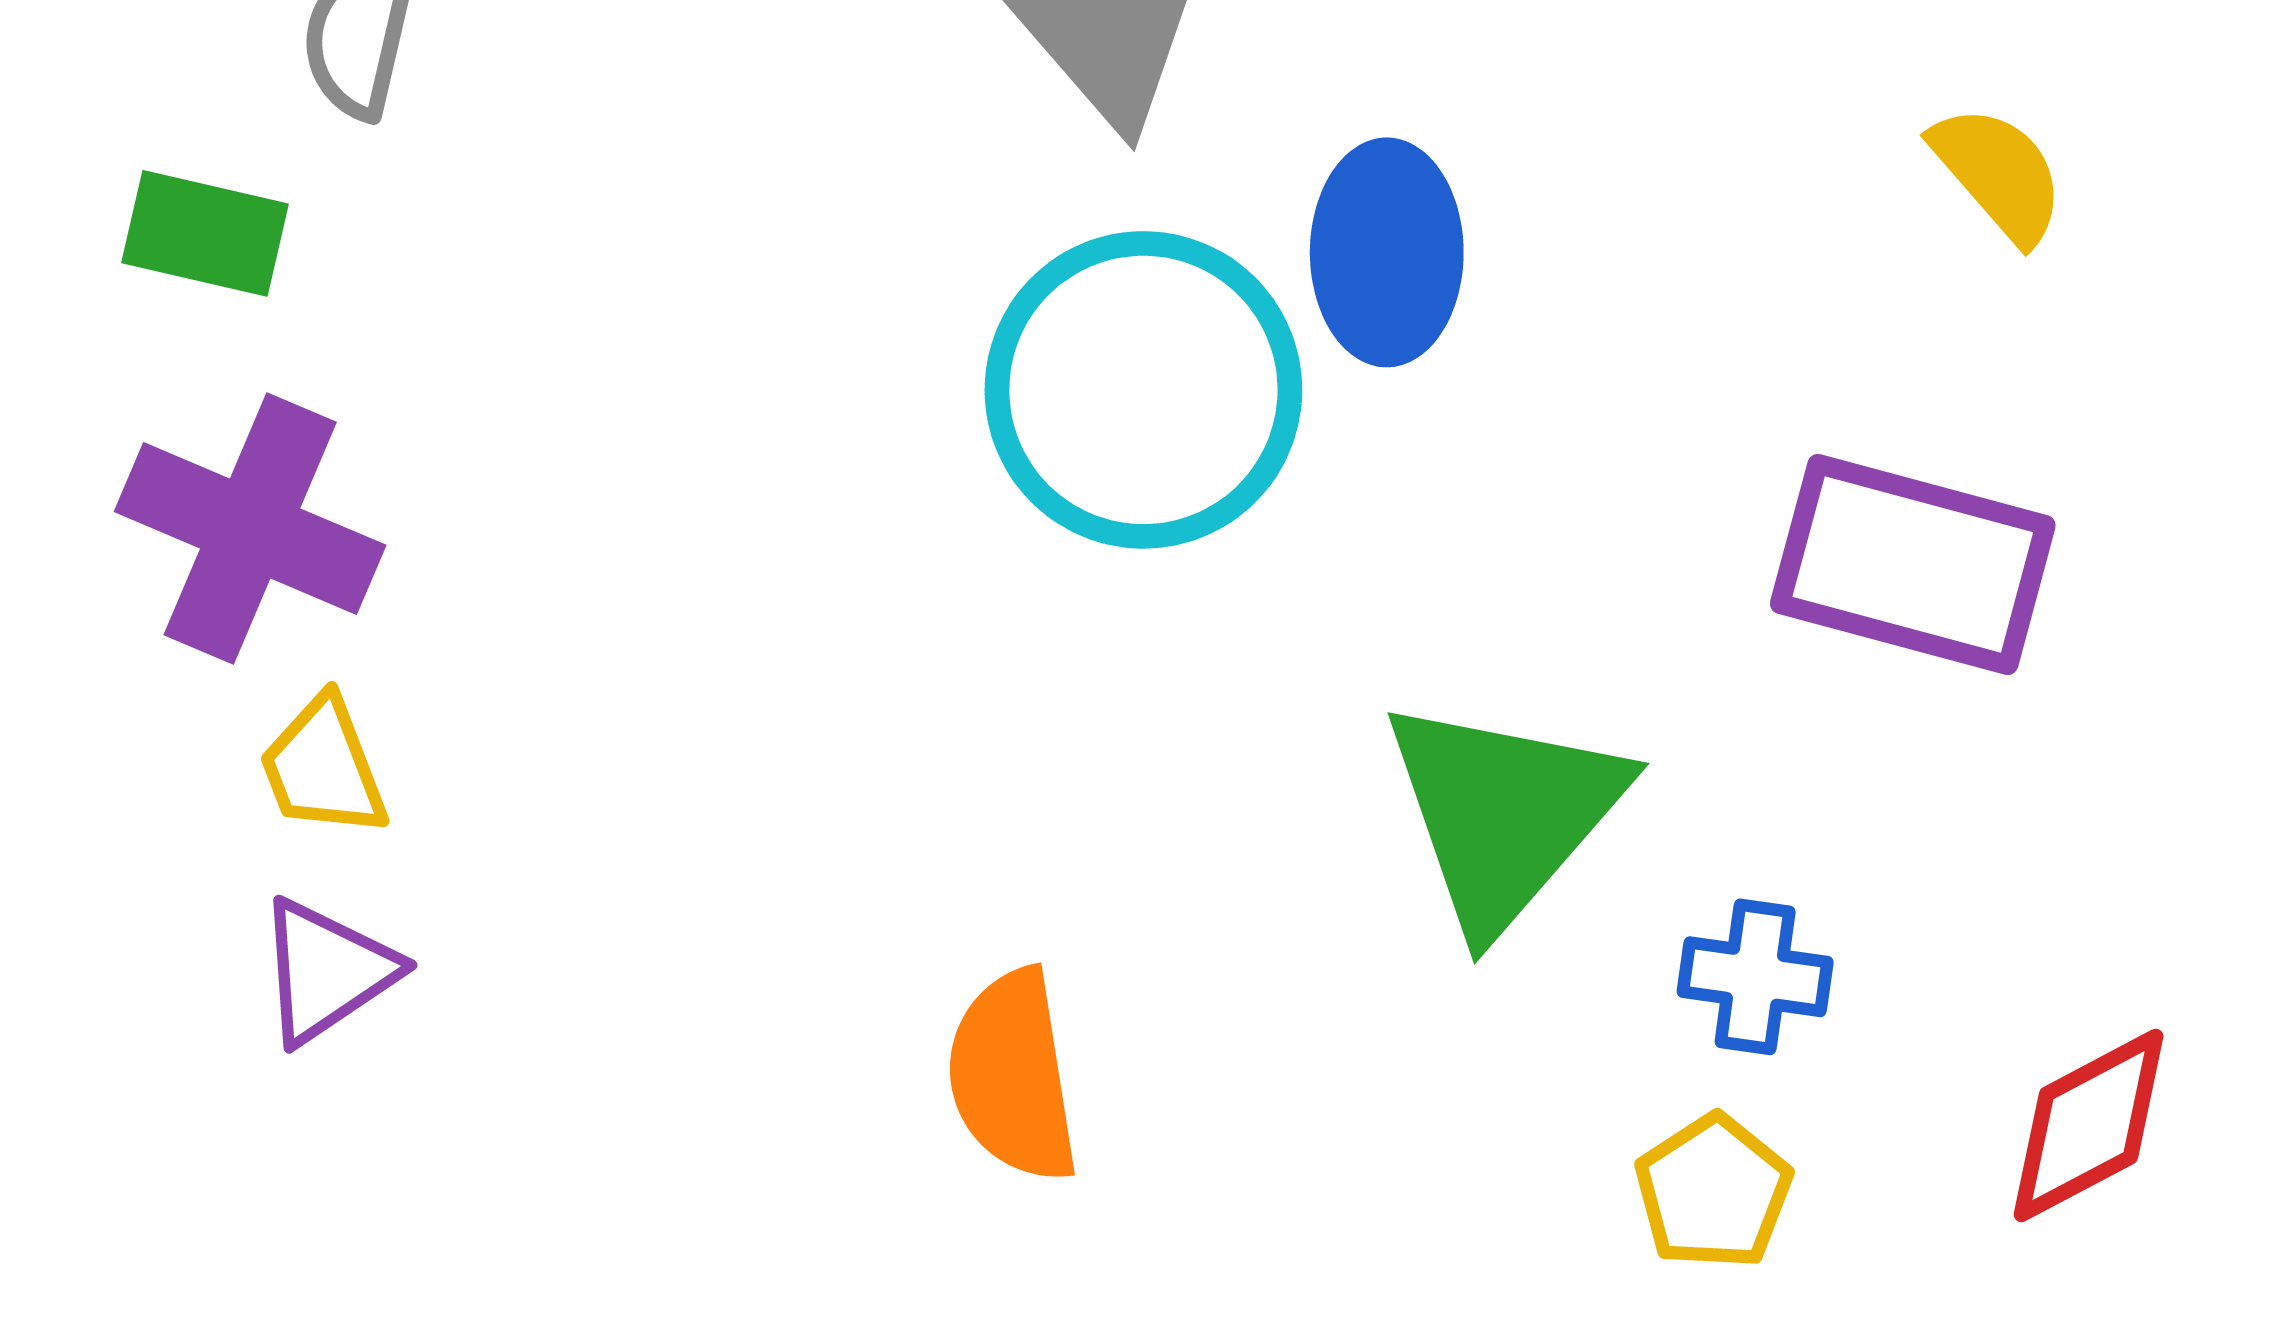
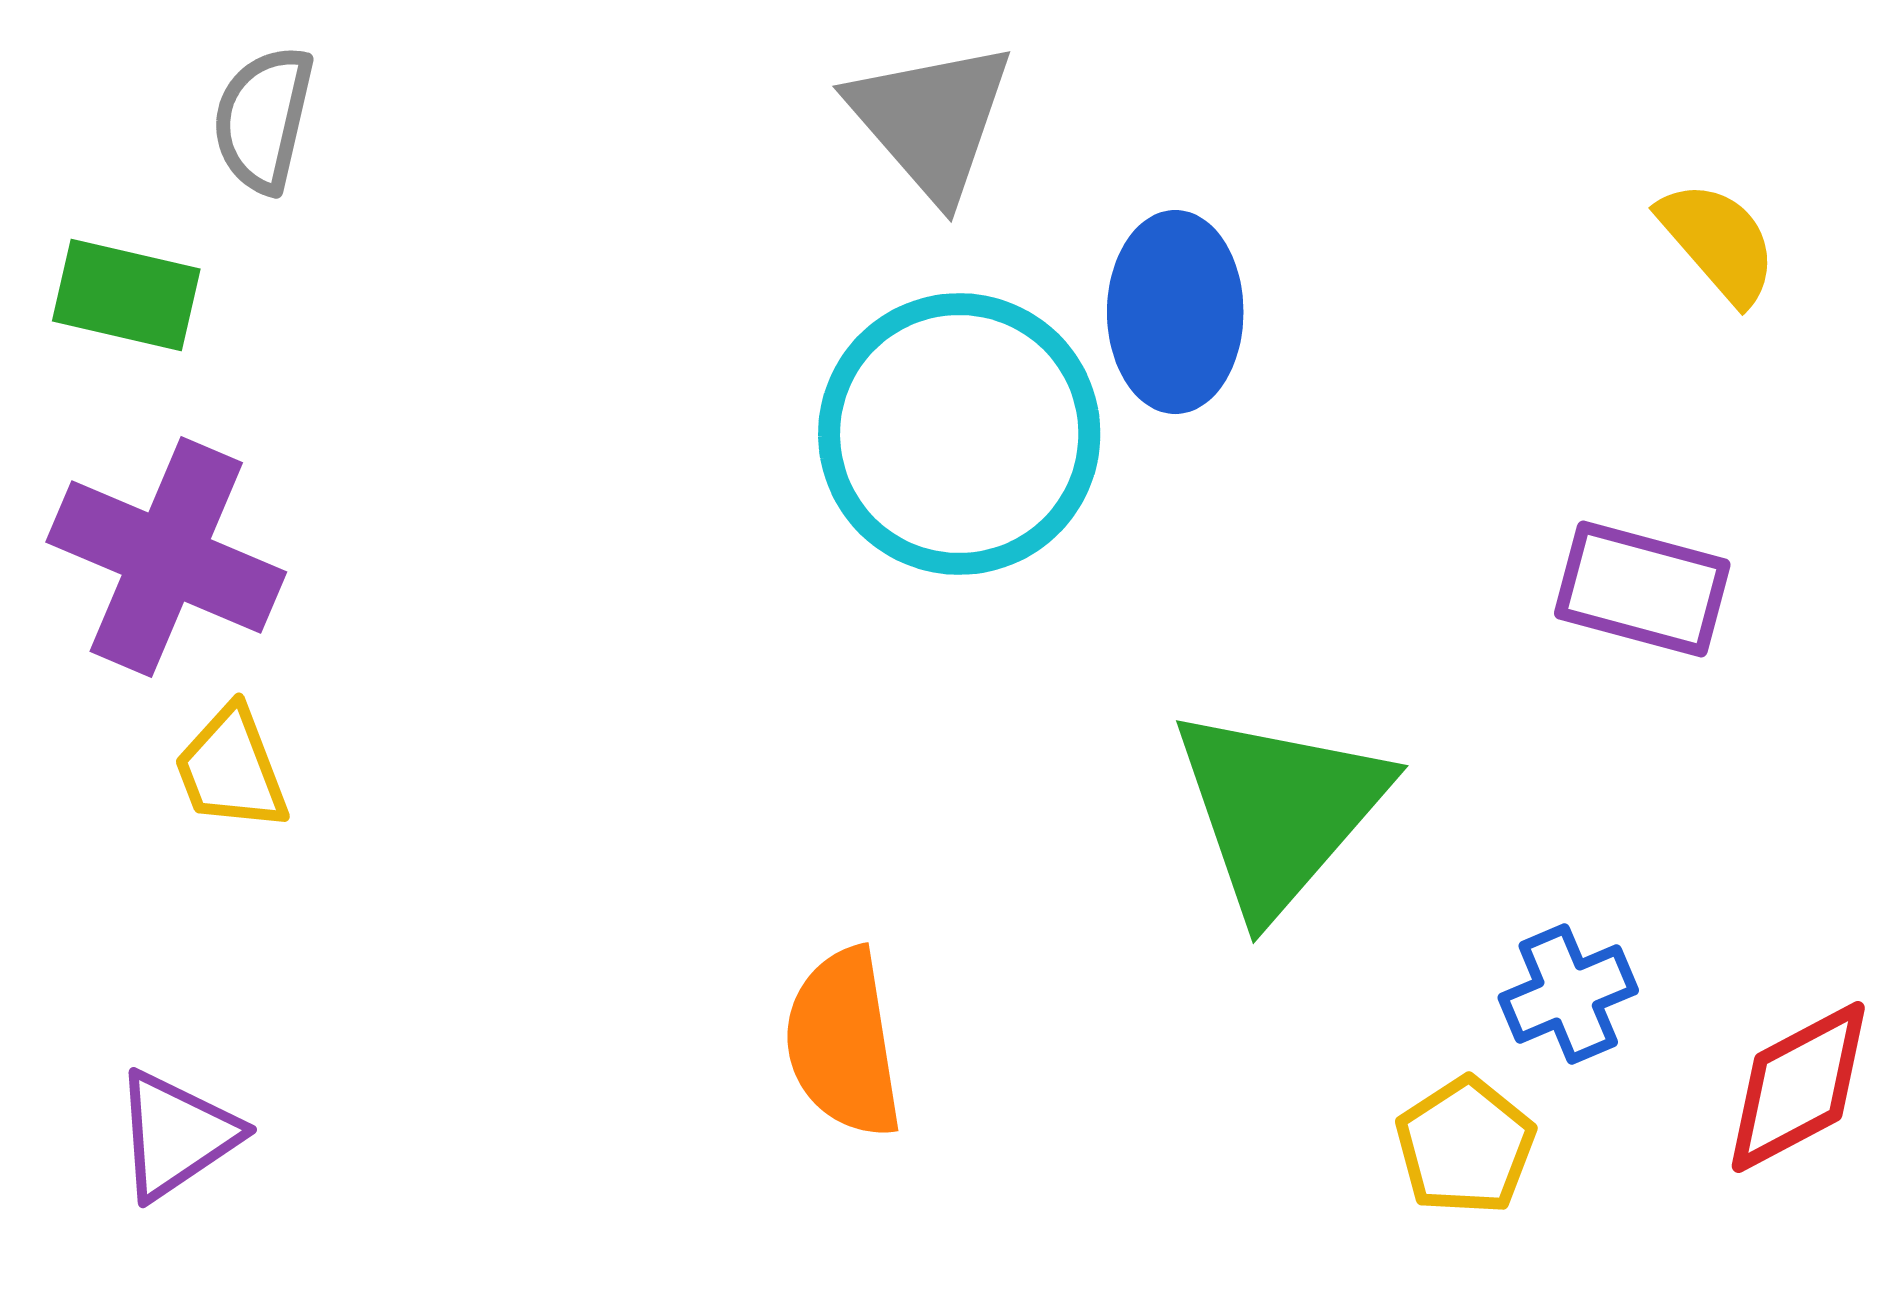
purple rectangle: (1913, 565) -> (1642, 589), size x0.7
purple triangle: (327, 971) -> (176, 1135), moved
blue cross: (1755, 977) -> (1568, 994), moved, turned -31

